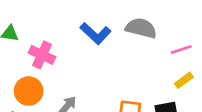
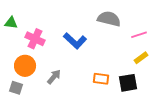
blue L-shape: (96, 33) -> (75, 41), moved

